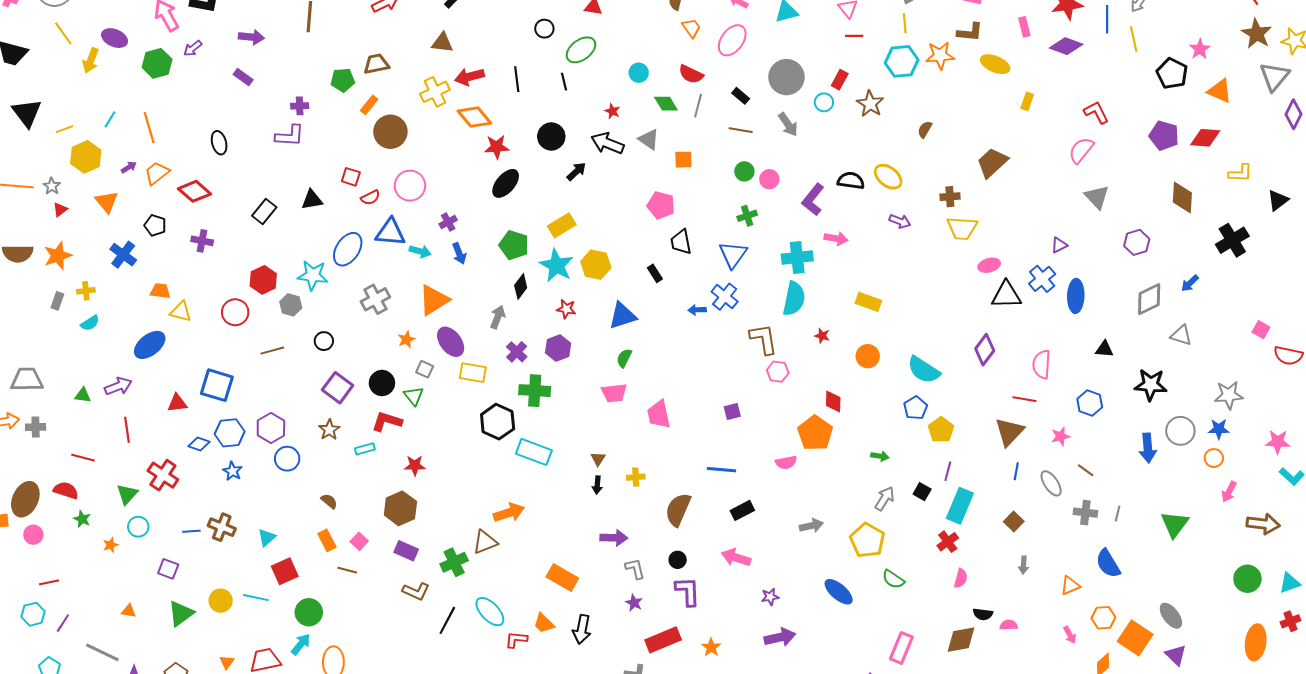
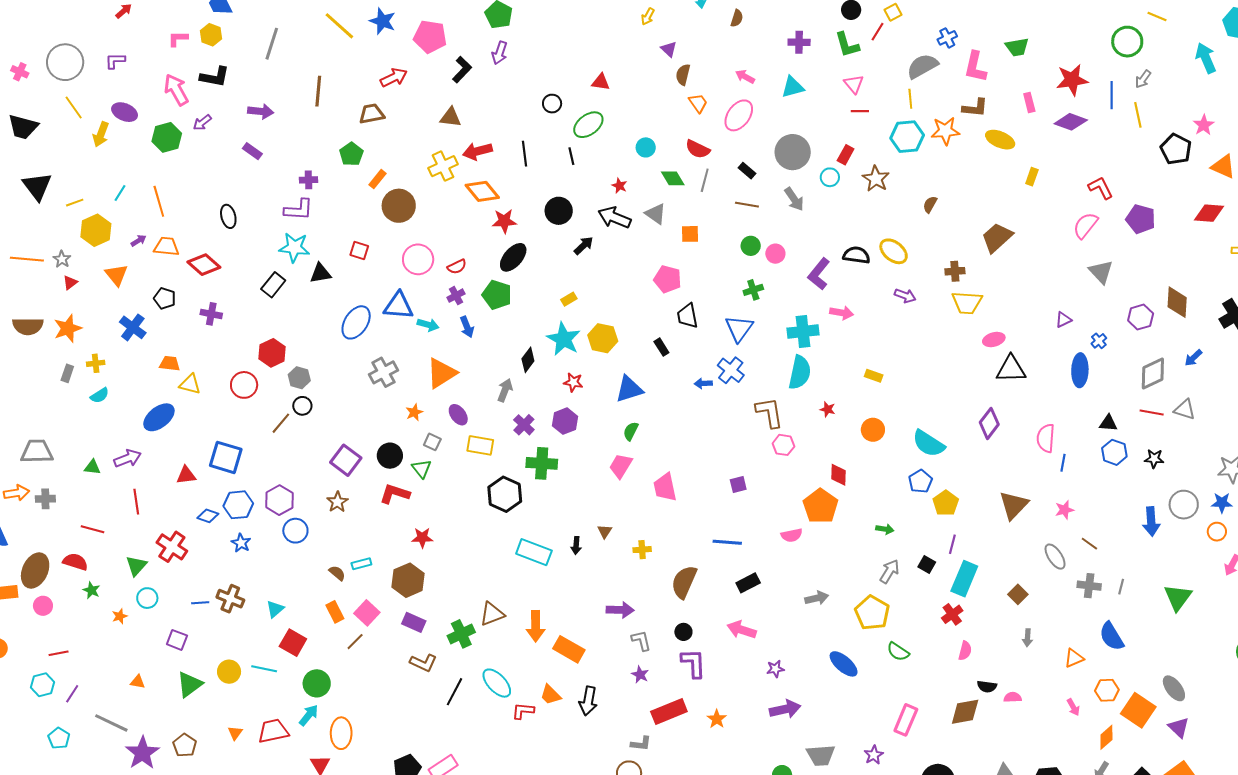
brown trapezoid: (376, 64) -> (372, 114), moved
green pentagon: (343, 80) -> (351, 154), turned -30
purple pentagon: (1164, 136) -> (1141, 219), moved
orange trapezoid: (157, 173) -> (166, 246), turned 44
brown diamond: (1182, 197) -> (1177, 302), moved
red semicircle: (370, 198) -> (457, 267), moved
yellow rectangle: (562, 225) -> (569, 299), size x0.6
green pentagon: (514, 245) -> (497, 295), moved
cyan star: (313, 275) -> (294, 247), moved
blue cross: (1042, 279) -> (1099, 341), moved, size x0.6
yellow rectangle: (868, 302) -> (874, 376), size x0.7
black circle: (324, 341) -> (302, 406), moved
purple ellipse: (451, 342) -> (458, 415), size x0.7
brown line: (272, 351) -> (281, 423), turned -35
black star: (1151, 385) -> (1154, 459), size x0.6
pink trapezoid: (614, 393) -> (621, 466), turned 128
red line: (1024, 399) -> (1152, 412), moved
blue hexagon: (1090, 403) -> (1114, 452), moved
cyan rectangle: (365, 449) -> (361, 564), moved
cyan rectangle: (534, 452) -> (534, 552), moved
blue line: (1016, 471) -> (1063, 463), moved
black arrow: (597, 485) -> (576, 545), moved
orange arrow: (509, 513) -> (536, 626), moved, turned 108
pink square: (359, 541) -> (367, 613), size x1.4
brown line: (347, 570) -> (355, 642), turned -60
red square: (285, 571) -> (293, 643), turned -36

